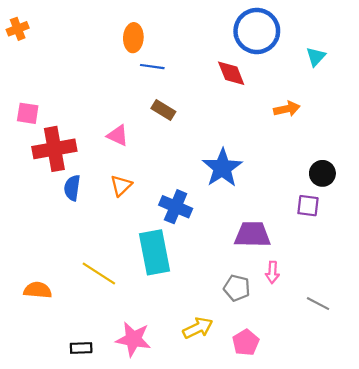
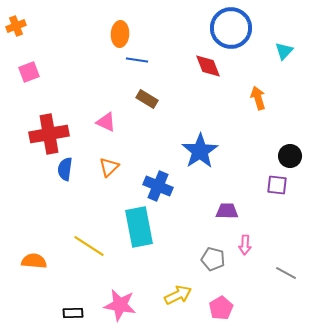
orange arrow: (287, 109) -> (258, 98), turned -95
pink square: (28, 113) -> (29, 72), moved, turned -30
purple trapezoid: (252, 235) -> (227, 211), size x0.7

